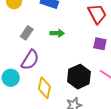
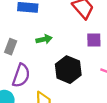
black hexagon: (79, 77) -> (68, 70), moved

